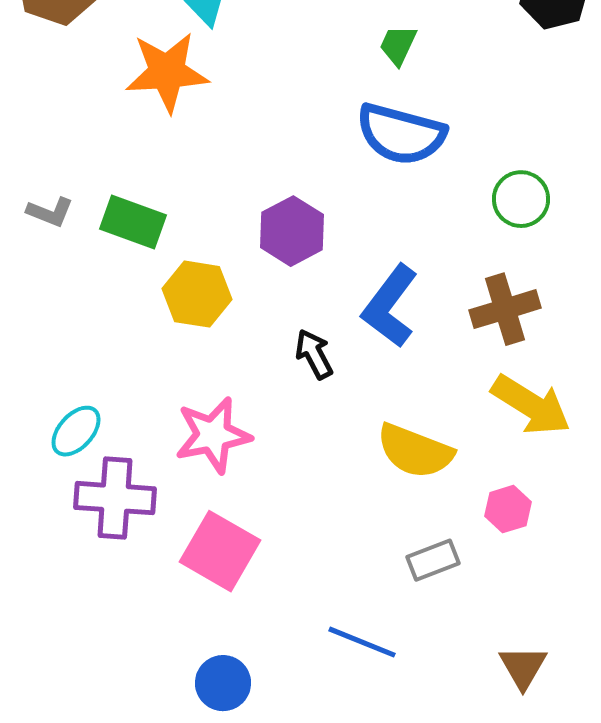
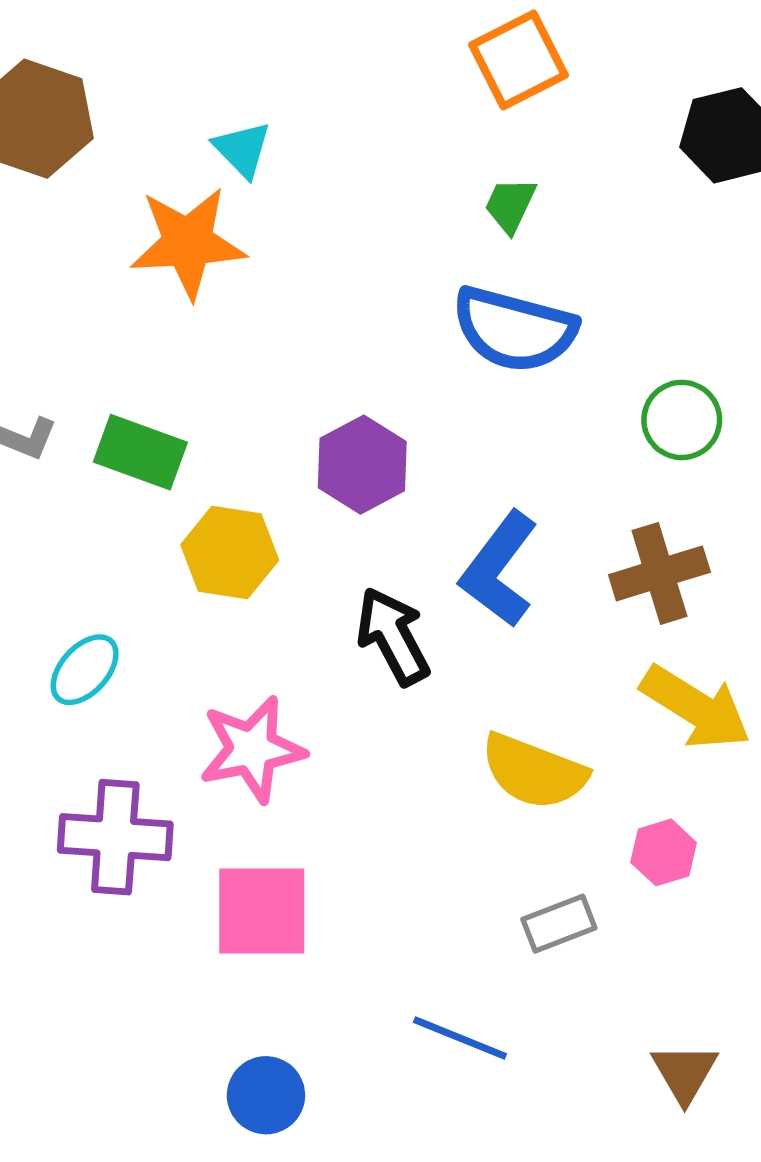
black arrow: (314, 354) -> (393, 636), size x1.4
cyan ellipse: (76, 431) -> (85, 670), moved
pink square: (220, 551) -> (262, 911), turned -30

